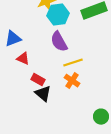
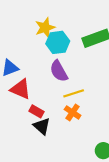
red triangle: (23, 59) -> (21, 89), size x1.5

